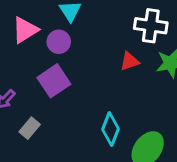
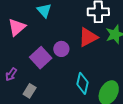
purple circle: (59, 42) -> (61, 49), moved
red triangle: (130, 61) -> (88, 37), size x1.5

